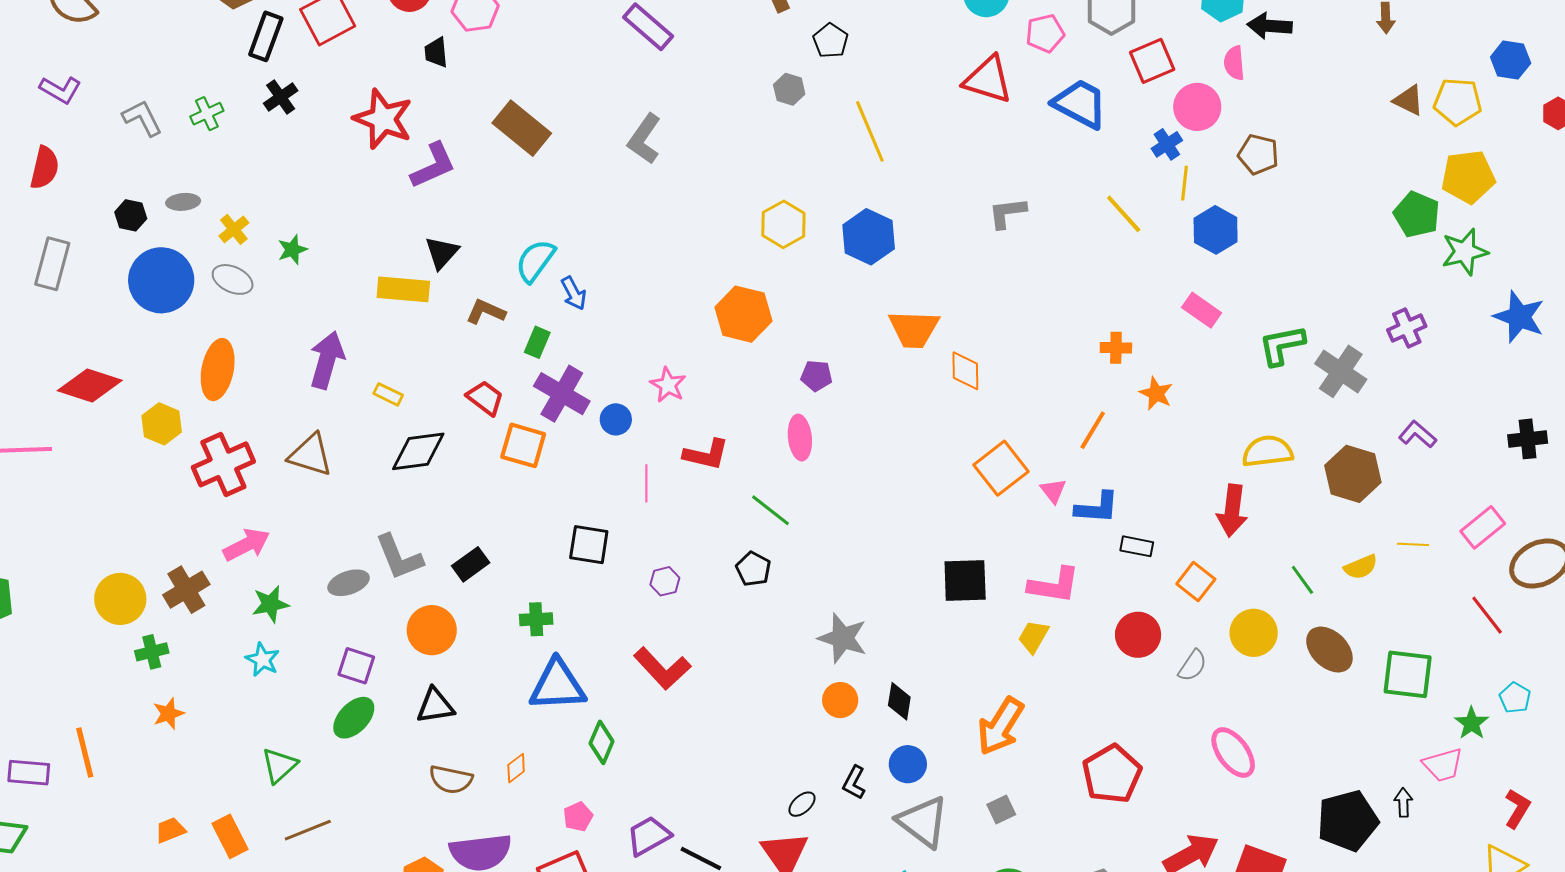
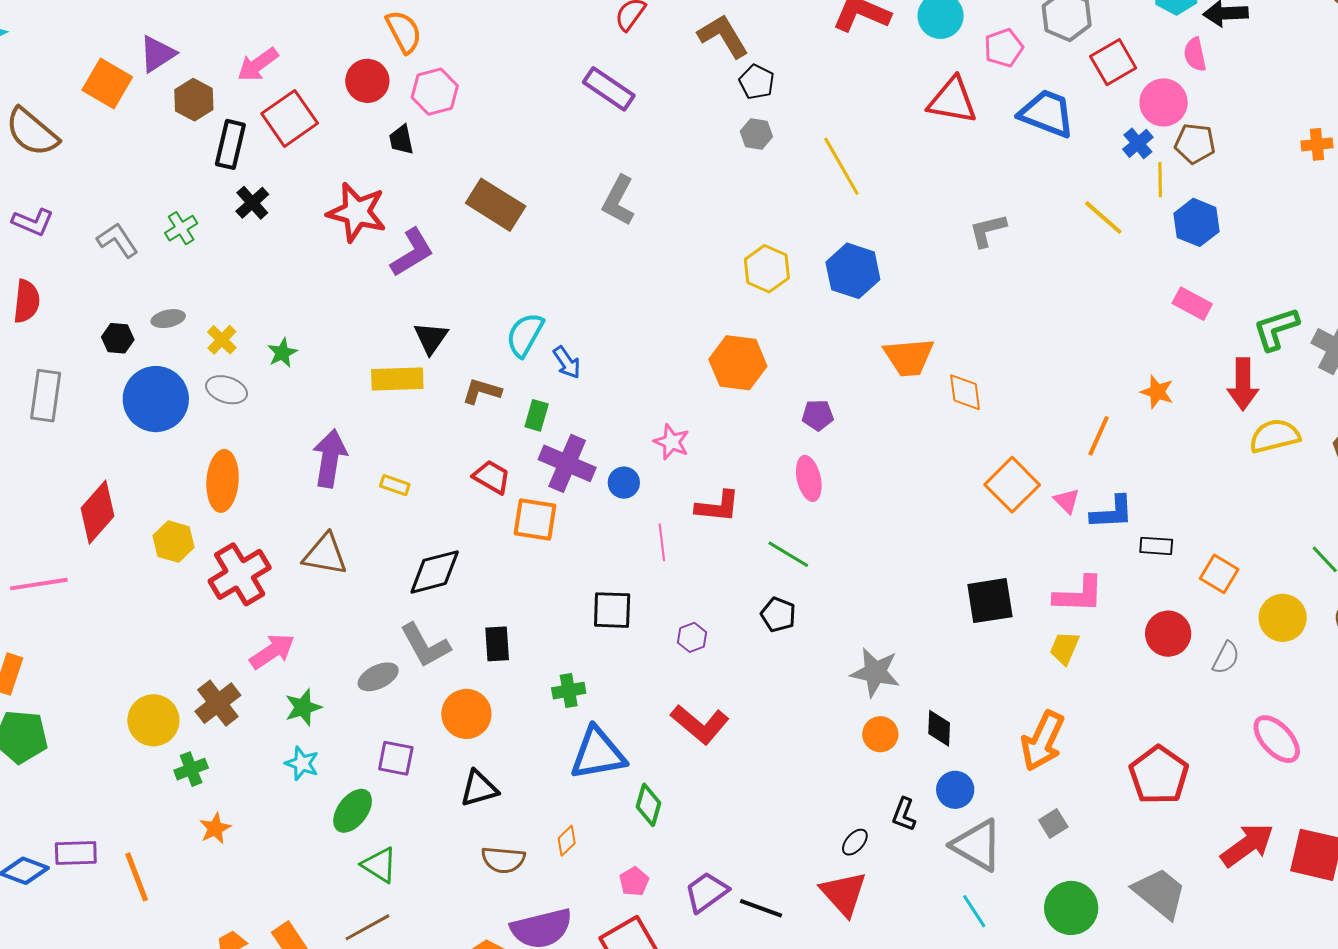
black pentagon: (831, 41) -> (757, 82), moved
brown pentagon: (1258, 154) -> (1195, 143), moved
orange cross: (1116, 348) -> (1317, 144), moved
red diamond: (90, 385) -> (98, 512), turned -60
black diamond: (418, 451) -> (435, 572), moved
red arrow: (1232, 510) -> (1243, 384), moved
black rectangle: (471, 564) -> (497, 644), turned -51
green ellipse: (354, 718) -> (353, 811), moved
green triangle: (279, 765) -> (379, 865), moved, turned -39
purple rectangle: (29, 773) -> (76, 853), moved

